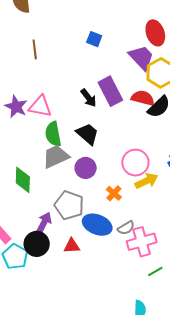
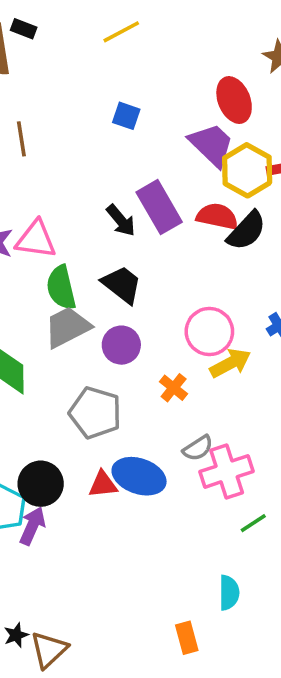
purple arrow: (44, 223) -> (32, 526), moved
blue ellipse: (97, 225) -> (139, 476), moved

